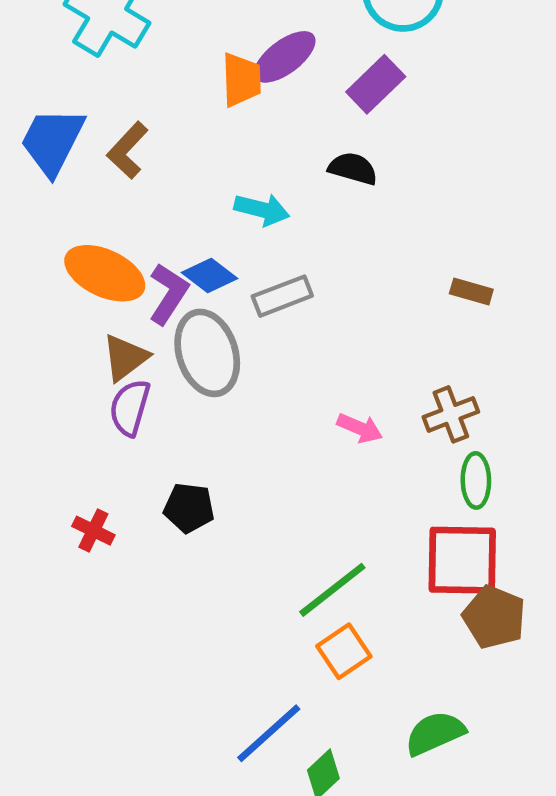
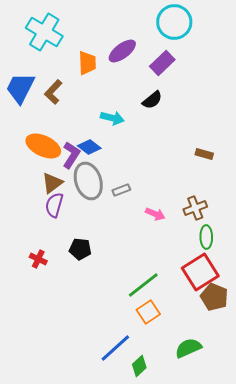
orange trapezoid: (241, 80) -> (87, 63), moved
black semicircle: (353, 169) -> (152, 100), turned 125
gray rectangle: (282, 296) -> (121, 190), moved, size x0.7
red square: (462, 560) -> (200, 272), turned -33

